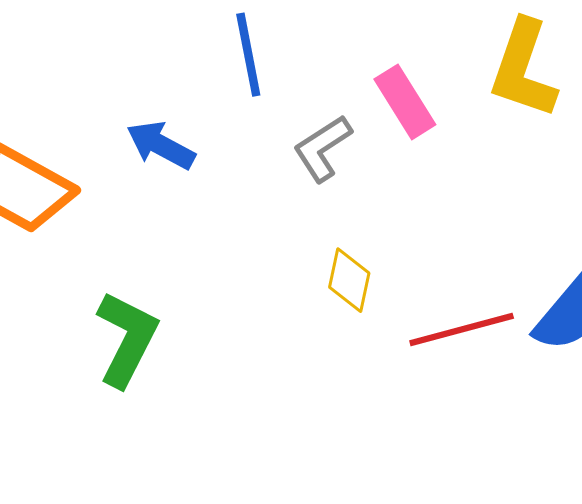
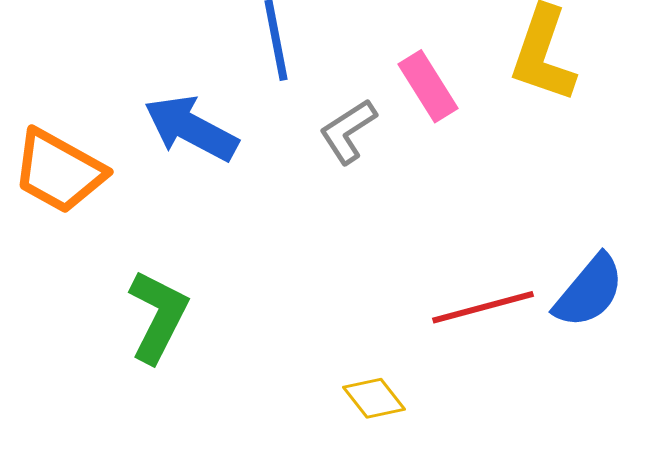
blue arrow: (161, 145) -> (191, 128), size x1.4
yellow diamond: (349, 280) -> (374, 398), moved, turned -50

